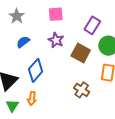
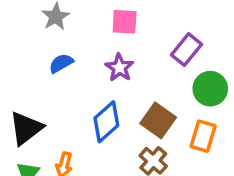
brown square: (81, 53) -> (158, 120), moved
blue diamond: (36, 70) -> (106, 122), moved

